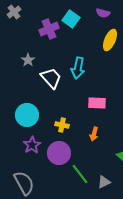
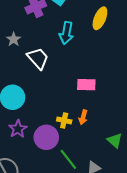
cyan arrow: (78, 68) -> (66, 33), moved
yellow cross: (62, 125) -> (64, 120), moved

